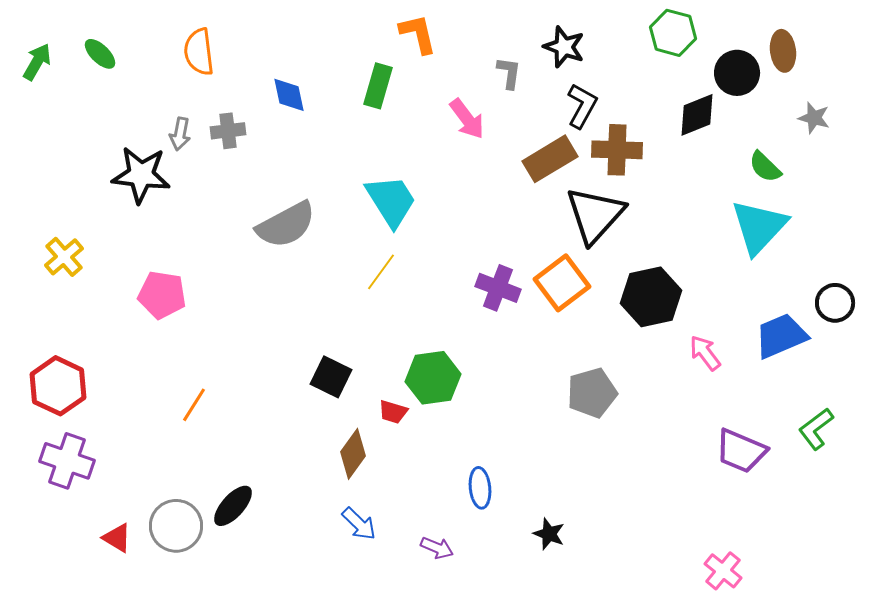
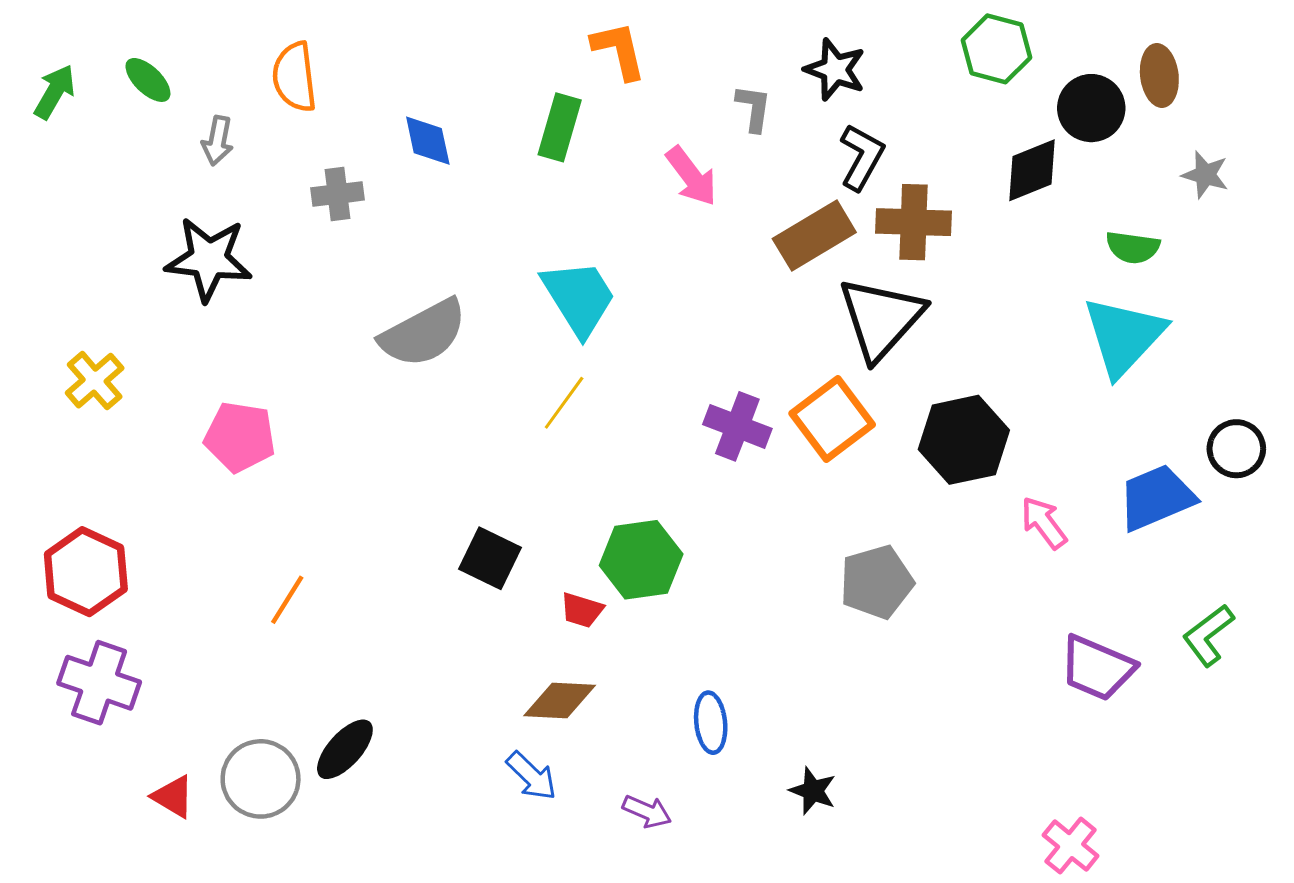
gray arrow: (180, 134) -> (218, 141), moved
green semicircle: (765, 167) -> (1133, 247), turned -36
brown diamond: (353, 454) -> (560, 700), moved, turned 57

